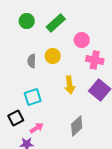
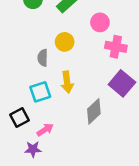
gray semicircle: (32, 61) -> (43, 58), moved
yellow arrow: (70, 85) -> (67, 82), moved
gray diamond: (77, 126) -> (94, 111), moved

